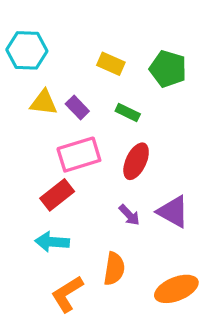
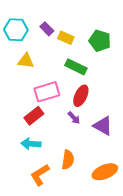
purple rectangle: (77, 108) -> (47, 29), moved
green rectangle: (128, 113) -> (76, 67), size x1.5
purple arrow: (129, 215) -> (74, 118), moved

